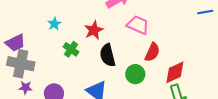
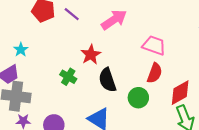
cyan star: (54, 24) -> (21, 50), moved
pink trapezoid: (138, 25) -> (154, 45), moved

